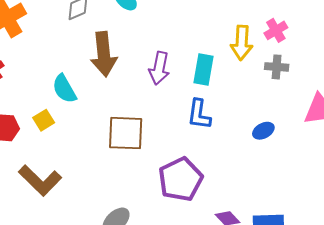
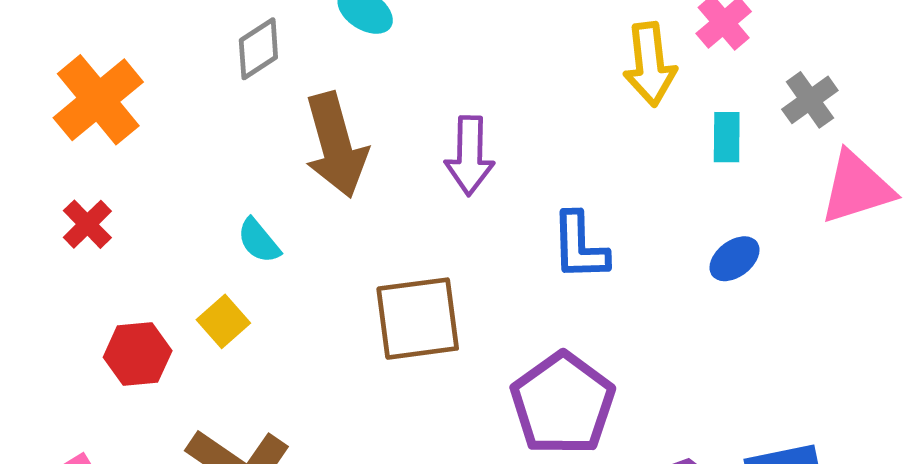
gray cross: (277, 67) -> (810, 100), moved, turned -30
cyan rectangle: (204, 70) -> (727, 137), moved, size x0.7
cyan semicircle: (64, 89) -> (259, 241), size x0.7

